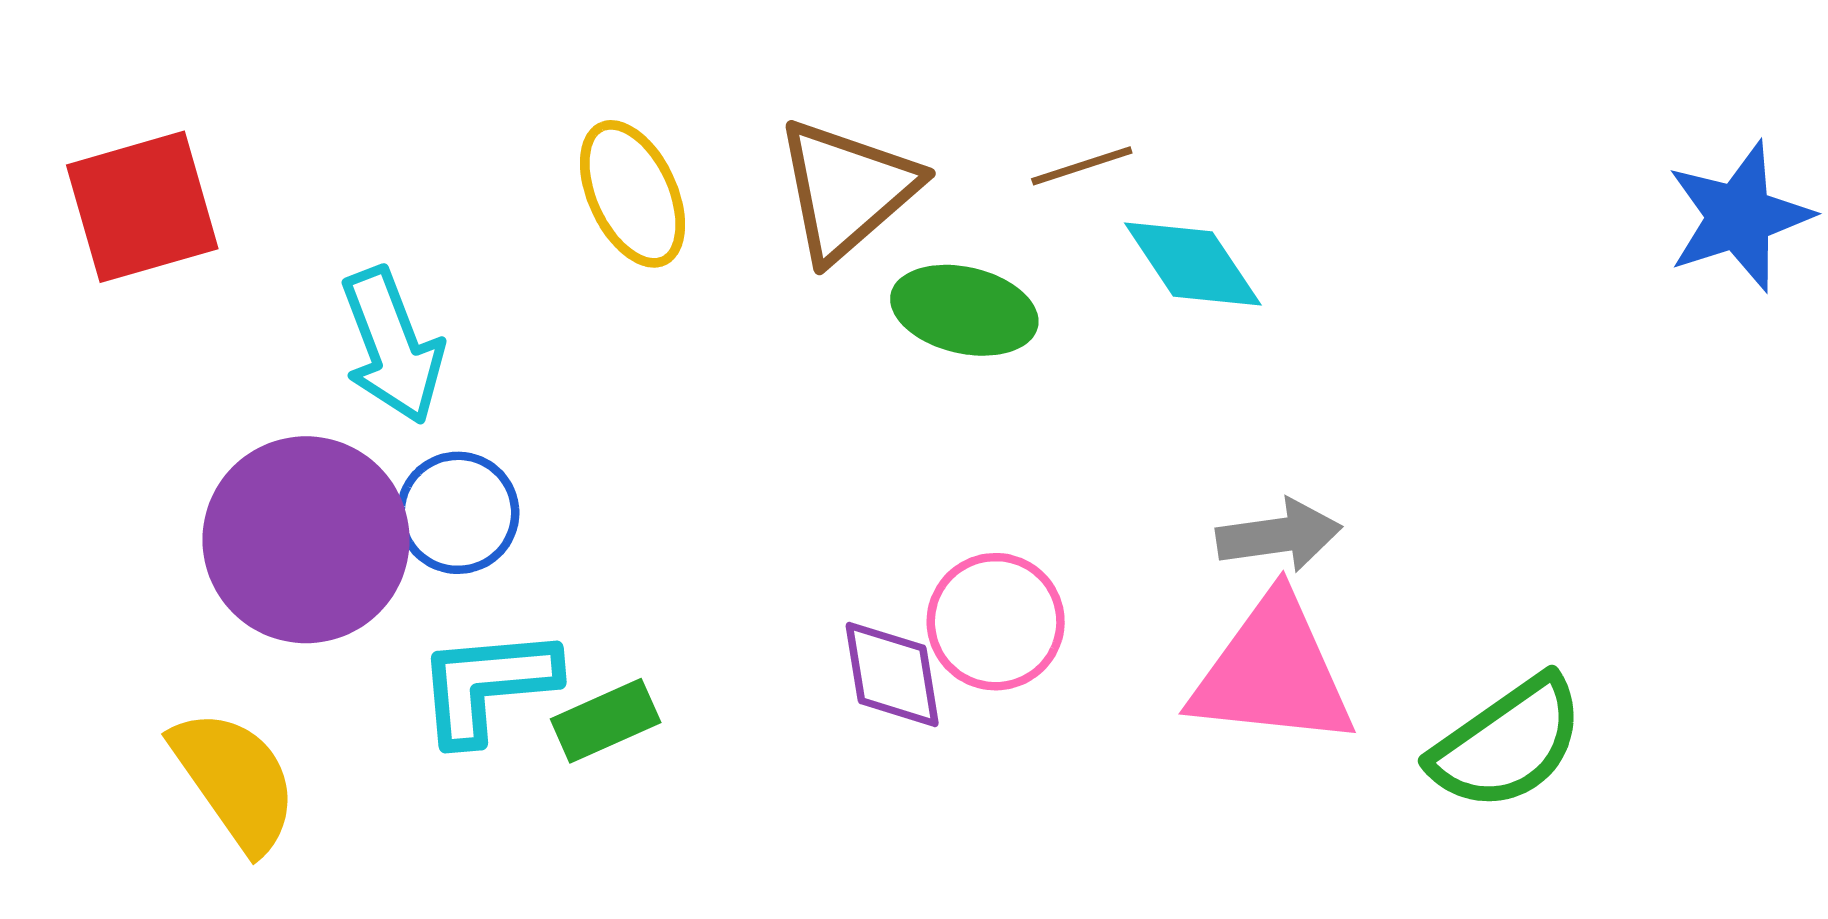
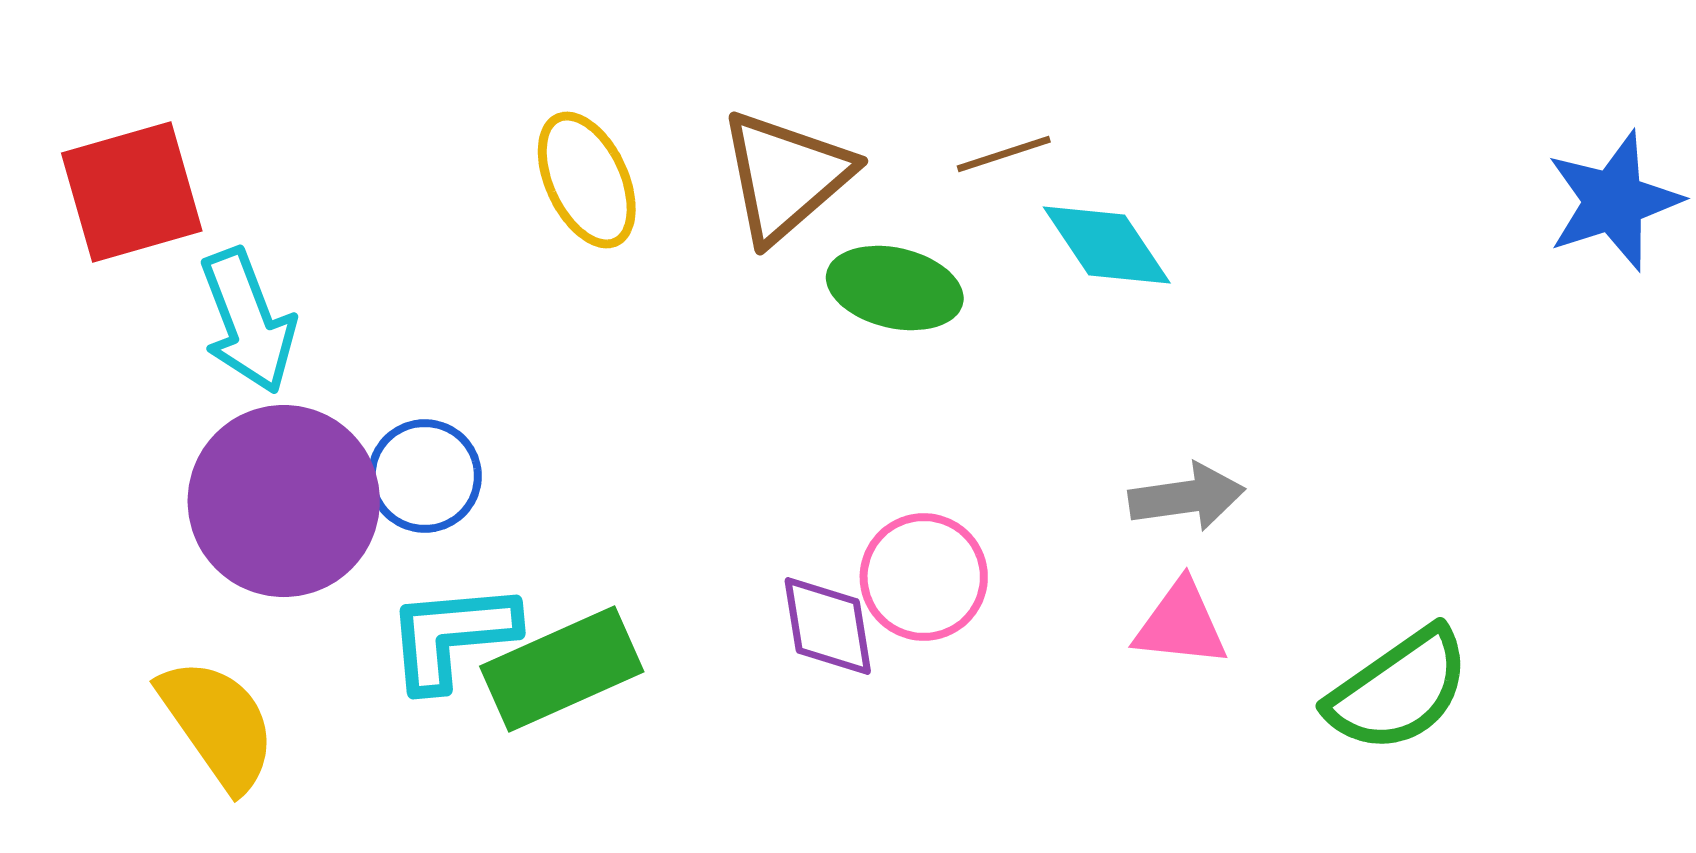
cyan arrow: (392, 346) -> (248, 321), moved
pink triangle: (1273, 672) -> (1181, 624), size x0.6
green rectangle: (606, 721) -> (562, 669), size x1.6

